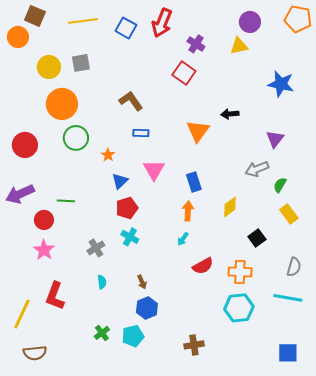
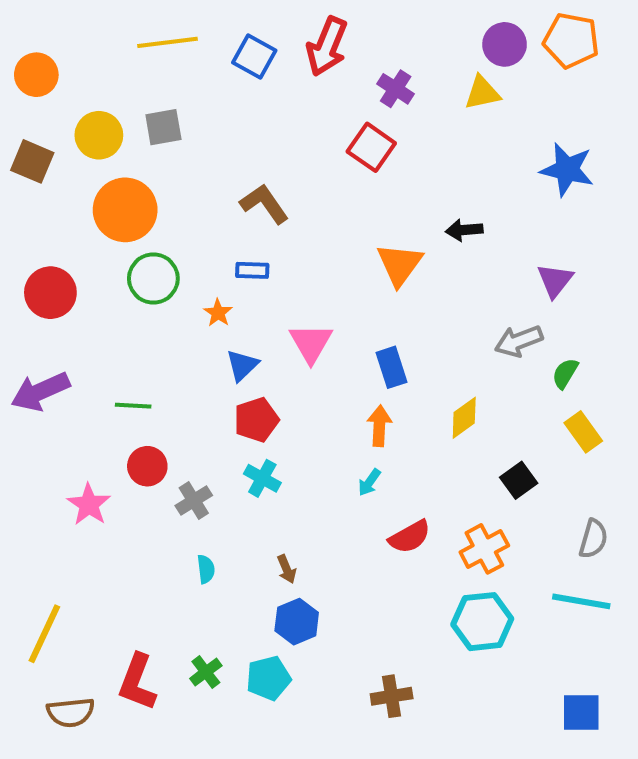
brown square: (35, 16) -> (32, 161), moved
orange pentagon: (298, 19) -> (571, 40), moved
blue rectangle: (141, 133) -> (252, 270), moved
red circle: (44, 220) -> (147, 466), moved
orange cross: (240, 272) -> (484, 549), turned -30
red L-shape: (55, 296) -> (137, 682), moved

